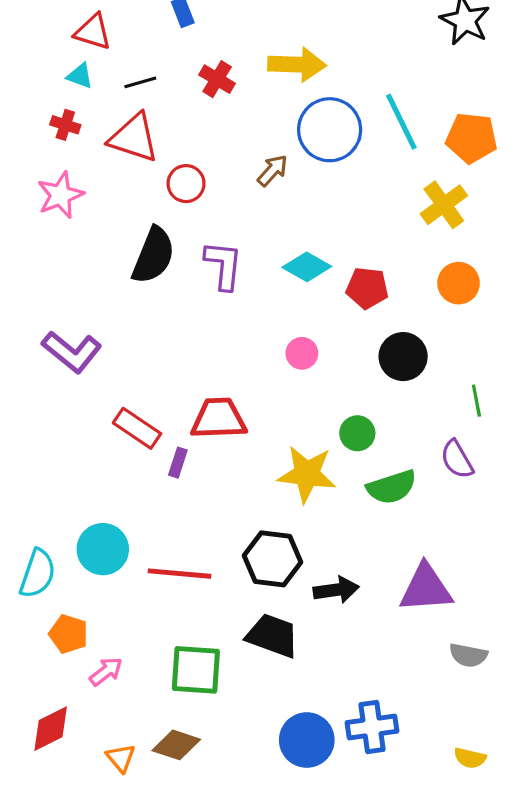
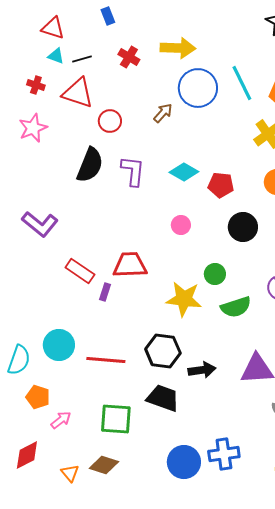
cyan triangle: (80, 76) -> (56, 56), moved

